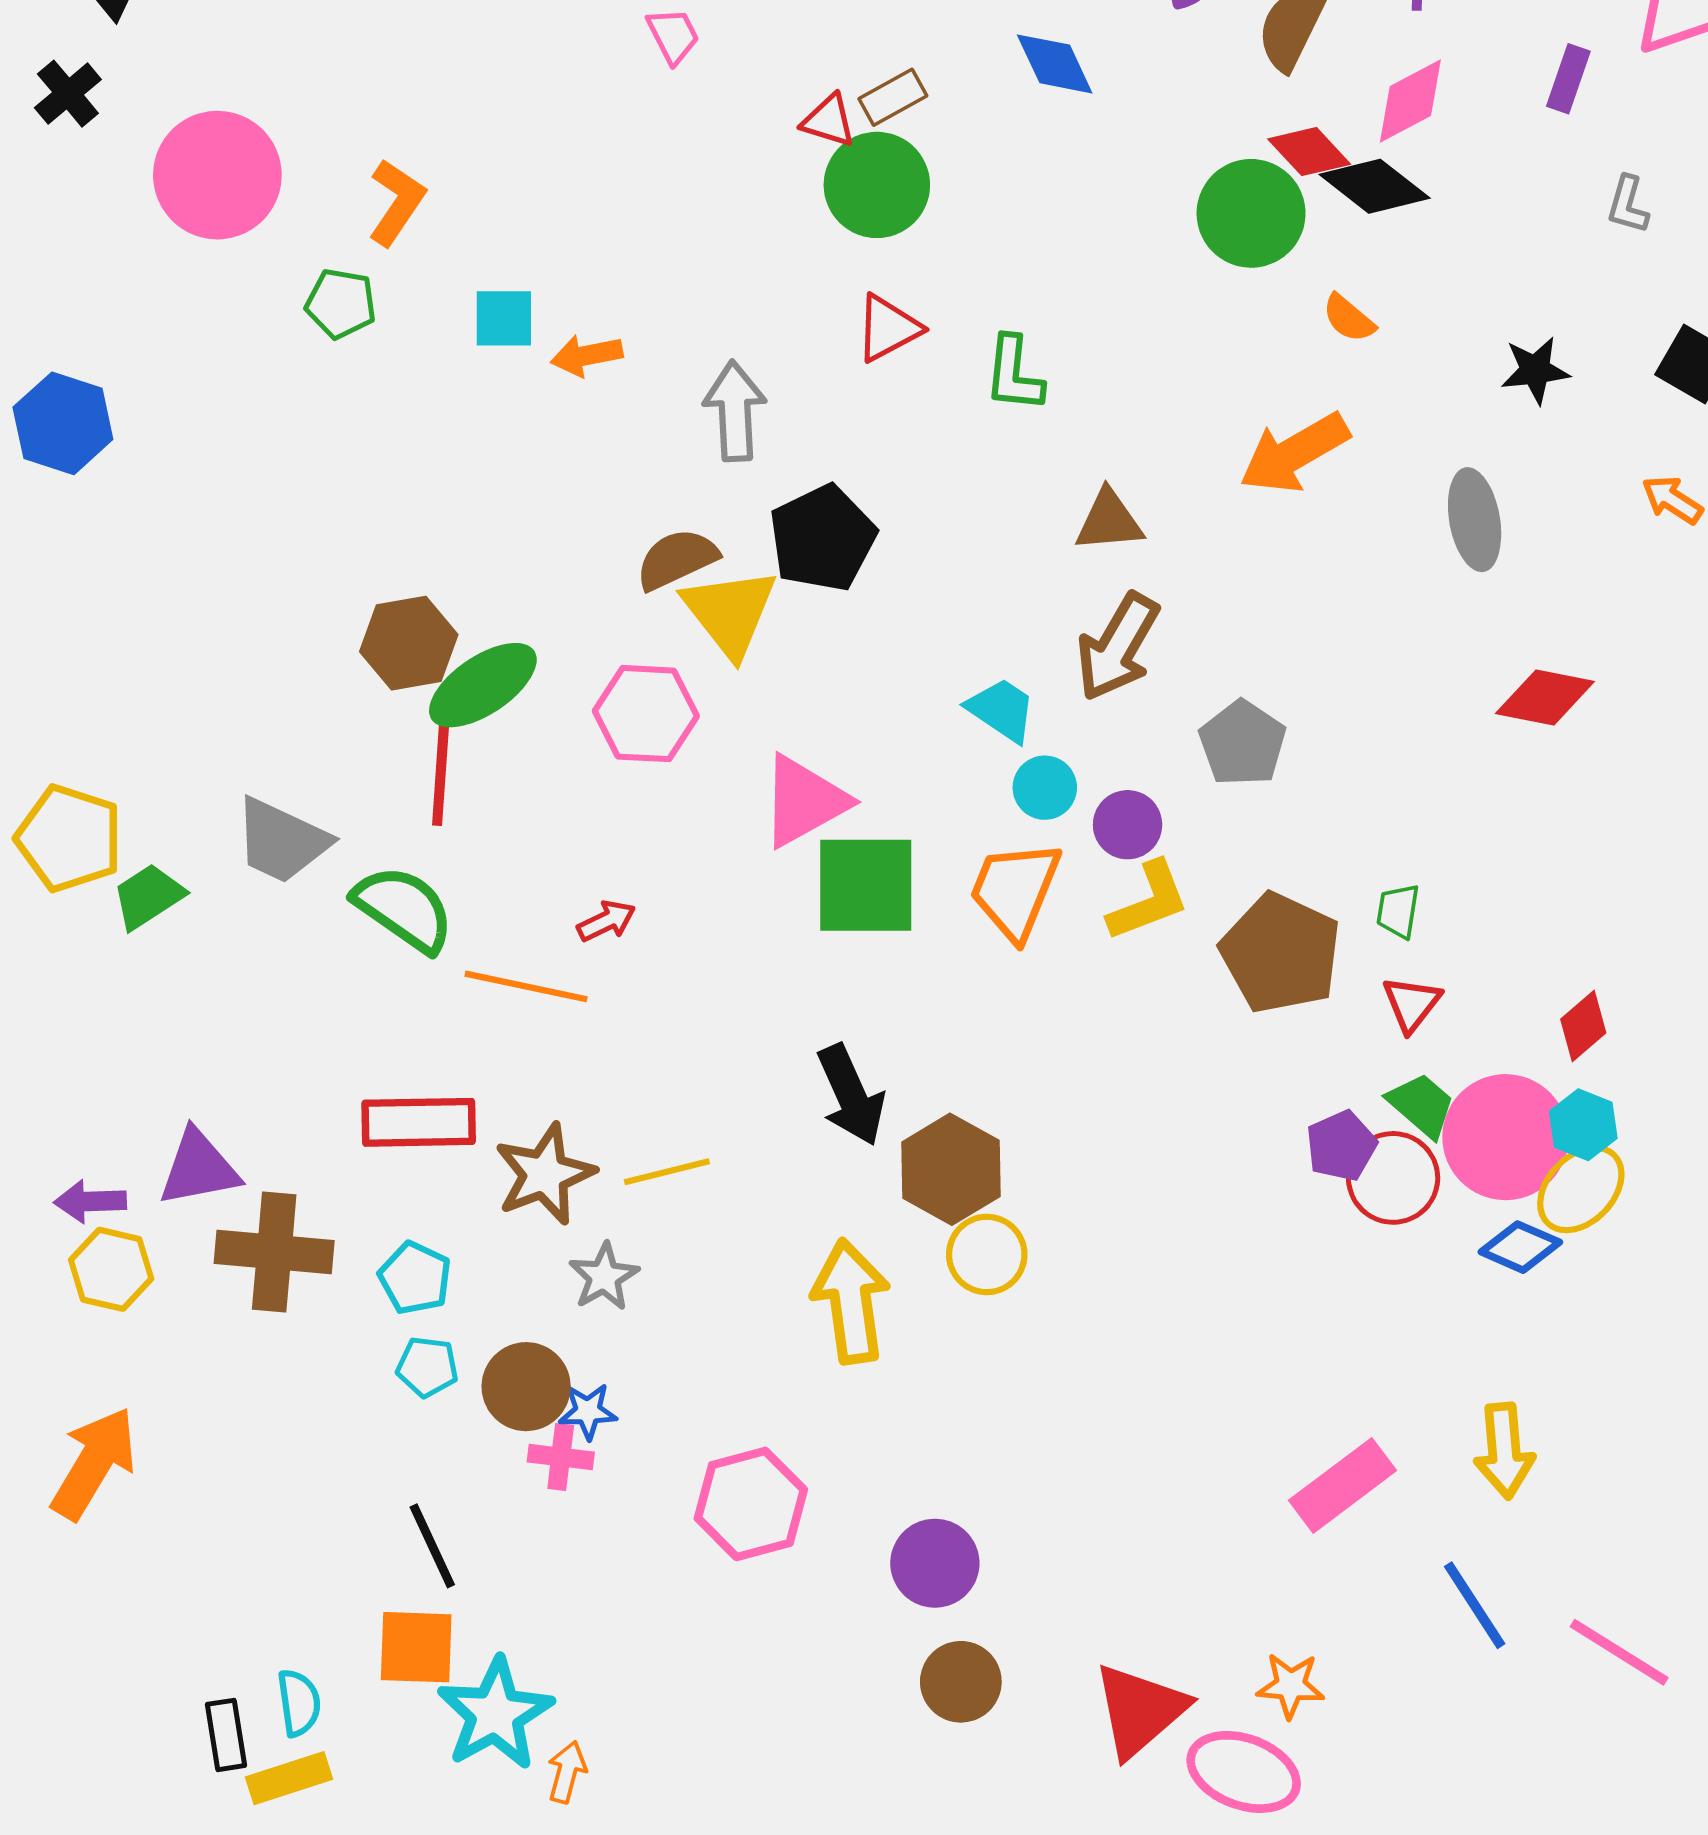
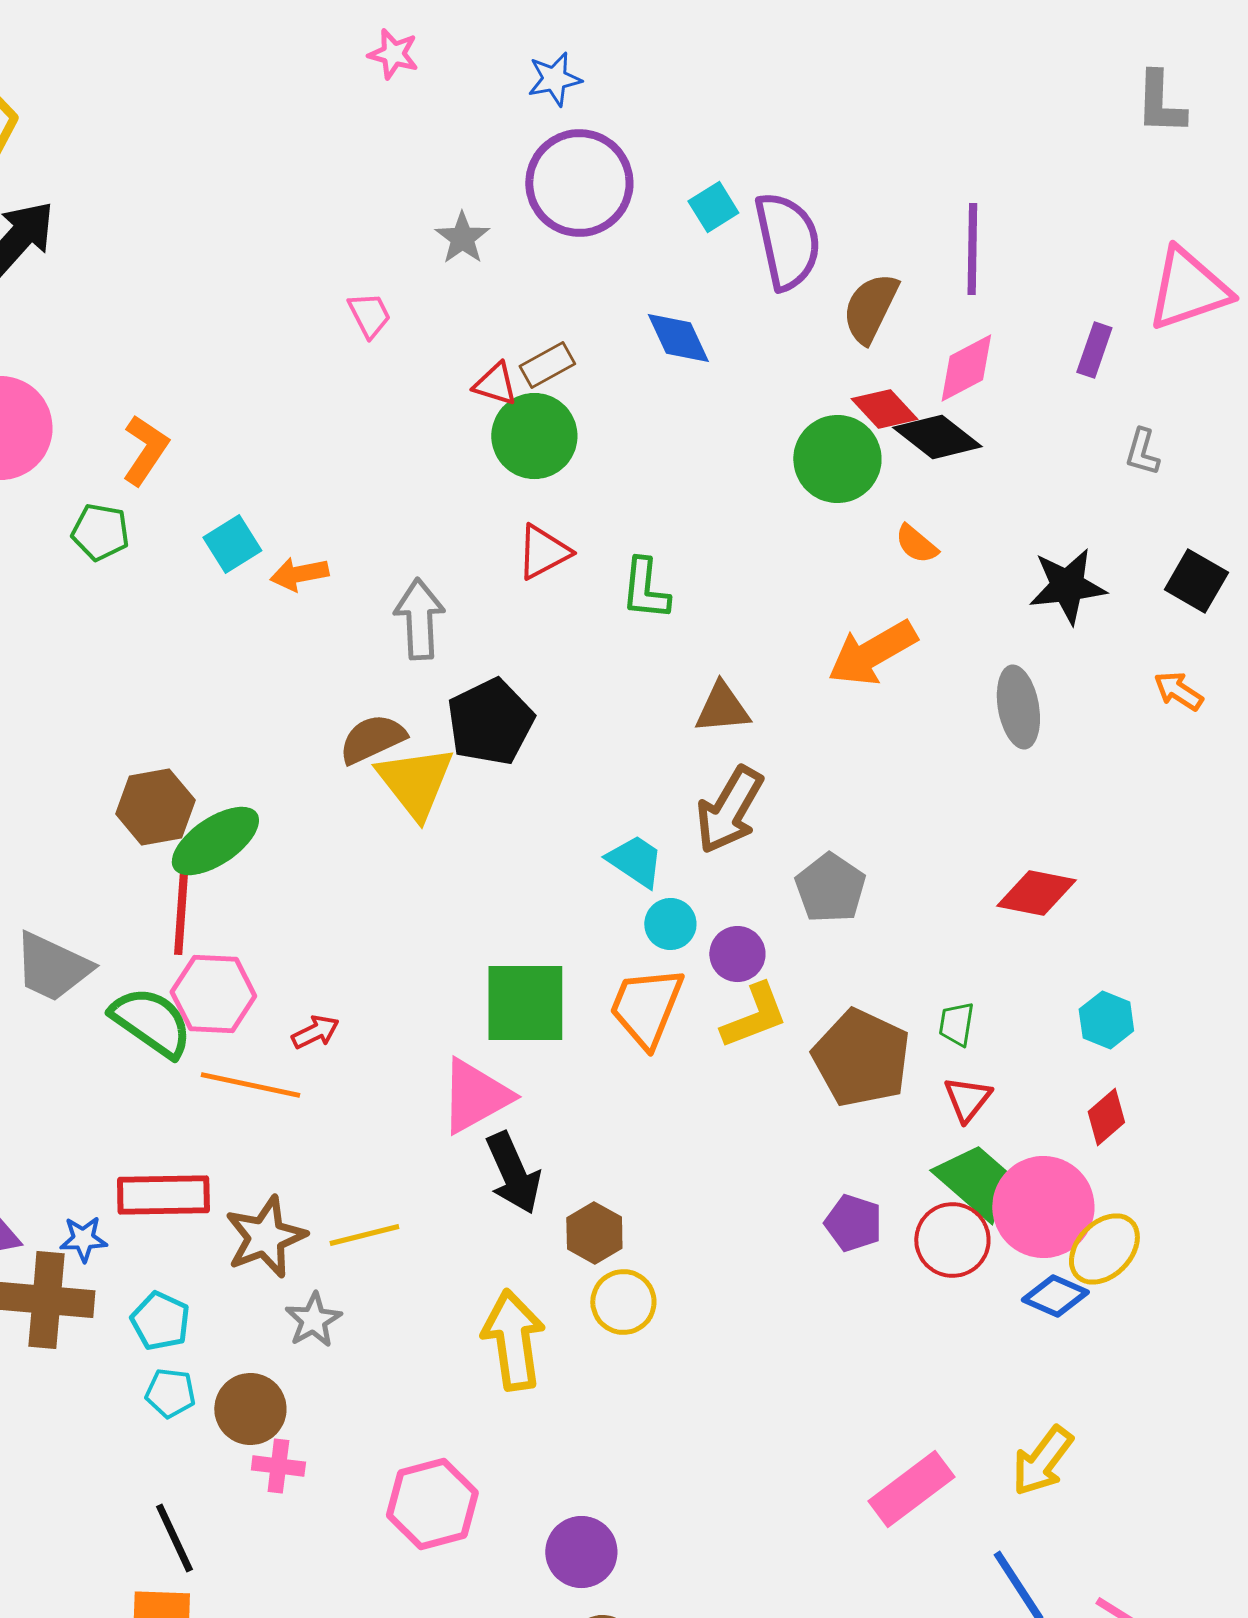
cyan square: (504, 318) -> (232, 544), turned -32
black star: (1535, 370) -> (1067, 586), size x1.4
red diamond: (1545, 697) -> (1036, 893), moved
pink hexagon: (646, 714) -> (213, 994), moved
pink triangle: (804, 801) -> (475, 1096), moved
green trapezoid: (1421, 1105) -> (975, 1181), size x1.4
cyan hexagon: (1583, 1125) -> (1106, 1020), moved
purple pentagon: (1341, 1146) -> (853, 1223), moved, turned -30
brown hexagon: (951, 1169) -> (594, 1233), size x0.7
blue star: (588, 1411) -> (83, 1239), moved
yellow arrow: (1504, 1451) -> (1042, 1461), turned 42

